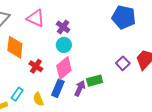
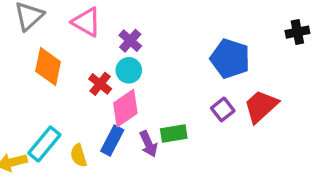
blue pentagon: (124, 17) -> (230, 59), moved
red cross: (36, 66) -> (100, 84), moved
purple arrow: (80, 88) -> (148, 144), turned 126
cyan rectangle: (17, 94) -> (44, 144), size x1.5

